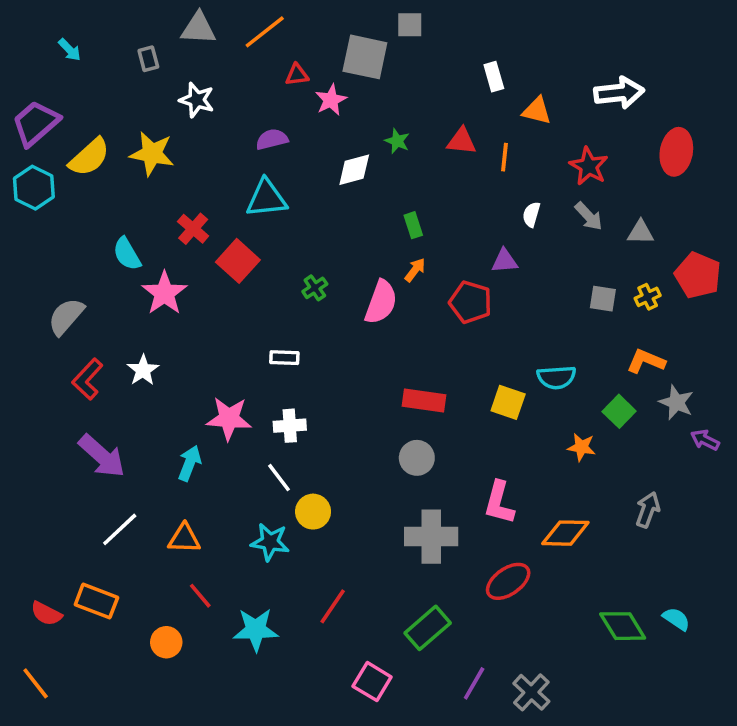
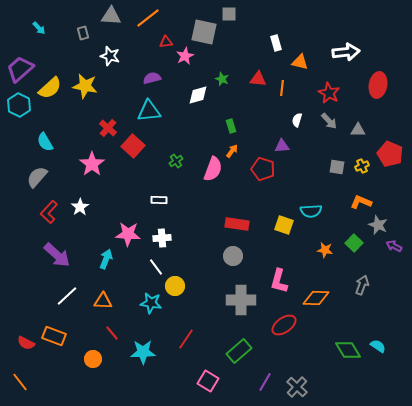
cyan semicircle: (127, 254) -> (45, 142), moved
green square: (619, 411) -> (354, 243), moved

